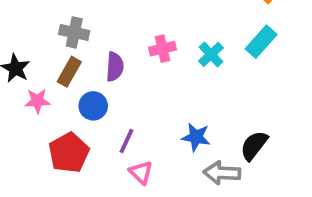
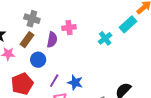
cyan rectangle: (261, 42) -> (128, 24), moved
pink cross: (162, 49) -> (69, 28), moved
blue star: (196, 137) -> (75, 83), moved

